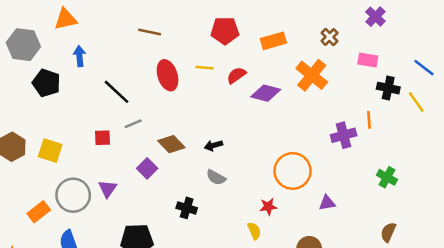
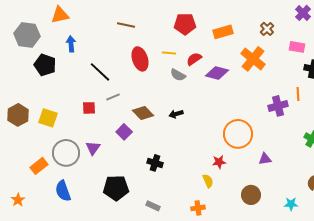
gray semicircle: (216, 177) -> (178, 75), moved

